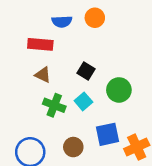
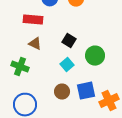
green cross: (54, 105) -> (20, 67), moved
brown circle: (73, 147) -> (62, 92), moved

